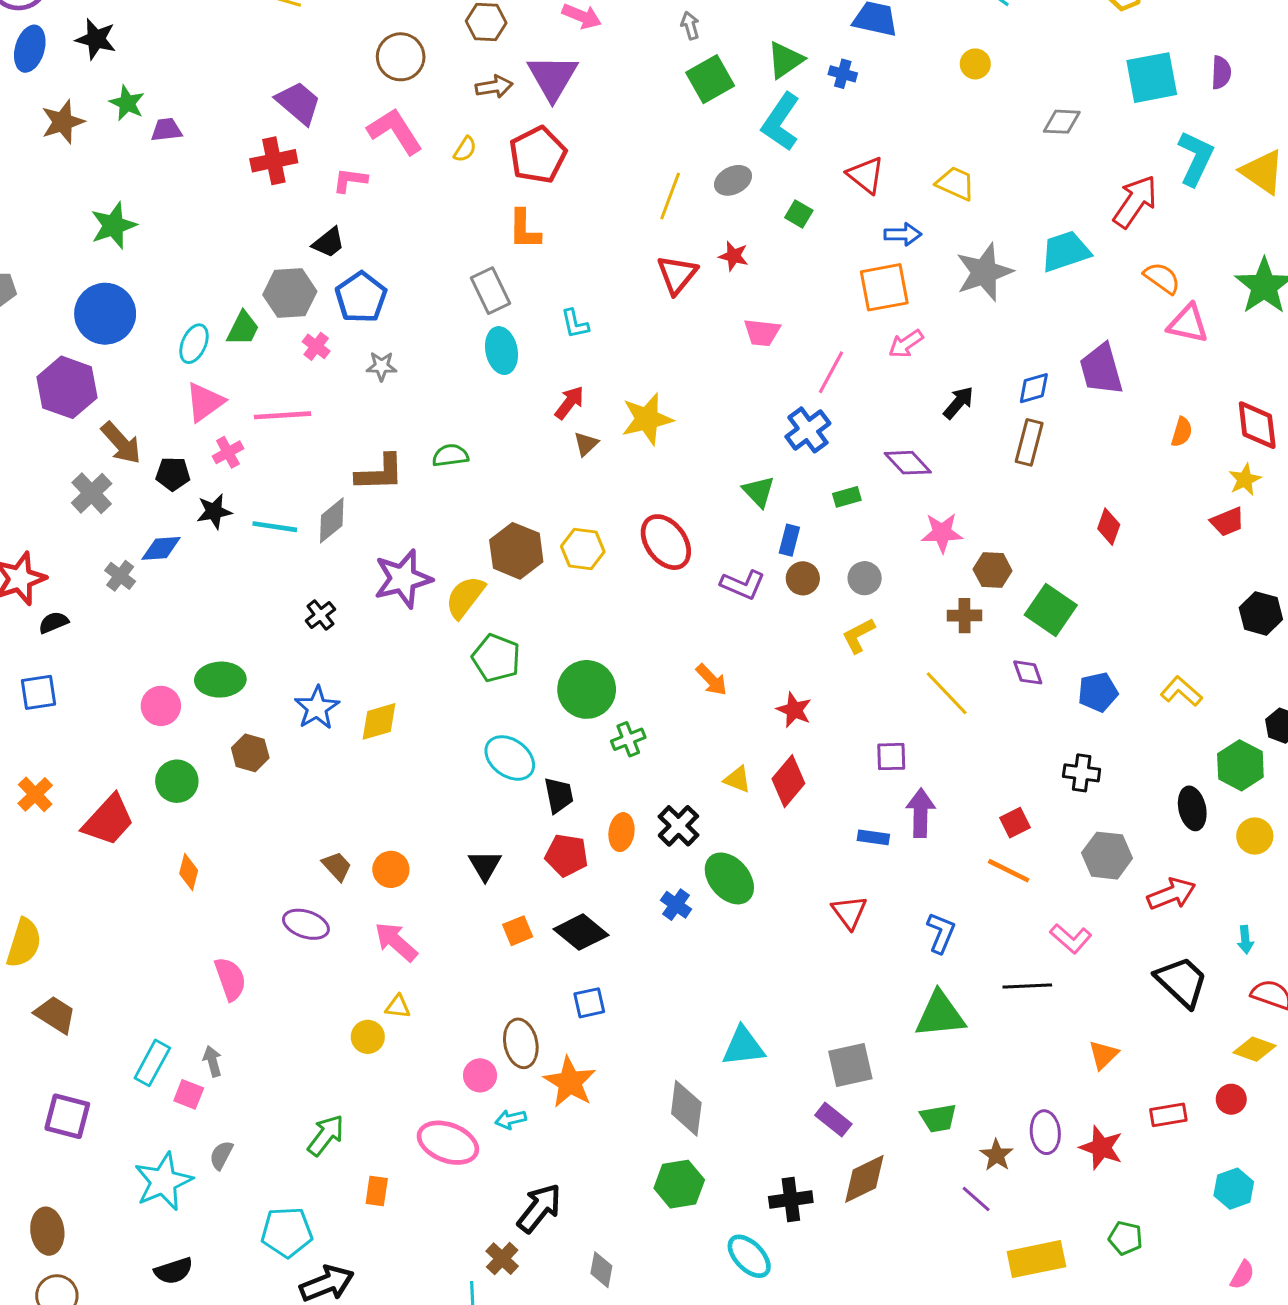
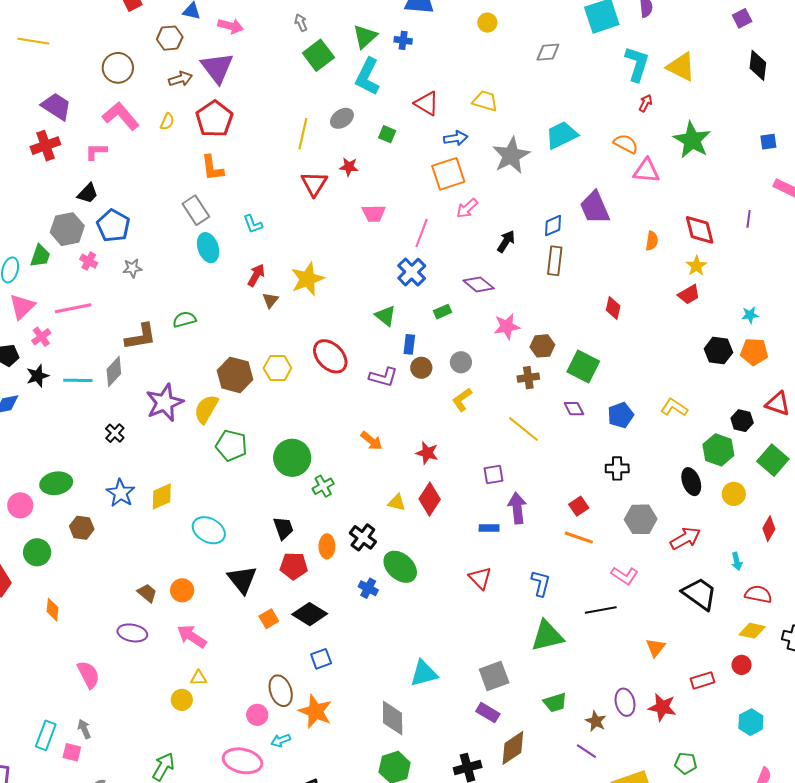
red arrow: (1135, 202) -> (645, 103), moved, size x0.5
cyan ellipse: (510, 758) -> (209, 530), moved
black triangle: (485, 865) -> (242, 579), size x1.4

